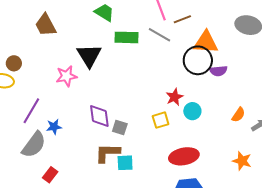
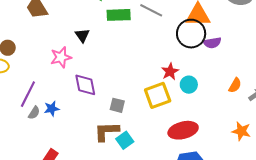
black triangle: (89, 56) -> (82, 35), size x0.6
purple diamond: (99, 116) -> (85, 85), moved
yellow square: (161, 120) -> (158, 95), size x1.5
gray semicircle: (34, 145) -> (34, 113), moved, size x0.5
cyan square: (125, 163) -> (125, 140), turned -30

